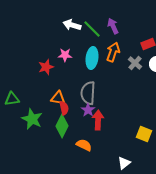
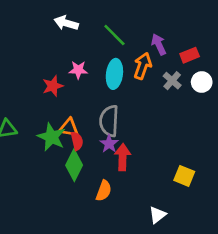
white arrow: (72, 25) -> (66, 23), moved
purple arrow: (113, 26) -> (159, 44), moved
green star: (32, 119) -> (51, 137), moved
orange semicircle: (84, 145) -> (104, 191), turned 84

